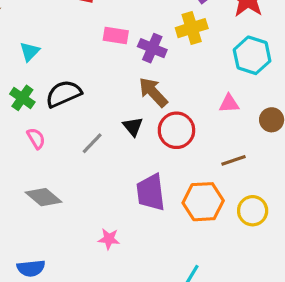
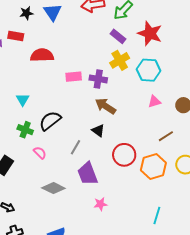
cyan hexagon: (252, 55) -> (149, 70), moved
red circle: (176, 130) -> (124, 155), moved
purple trapezoid: (151, 192) -> (88, 174), moved

